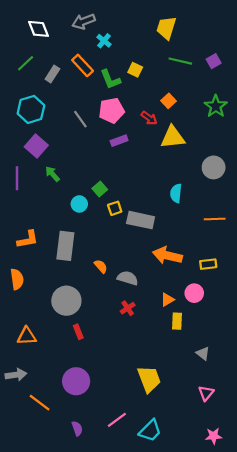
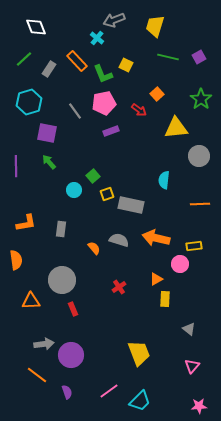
gray arrow: (84, 21) -> (114, 20), moved
yellow triangle: (173, 137) -> (176, 128), moved
purple square: (36, 146) -> (47, 133), moved, turned -30
gray rectangle: (65, 246) -> (61, 229), size x0.6
gray semicircle: (128, 278) -> (119, 240), moved
pink circle: (194, 293) -> (180, 264), moved
orange triangle: (27, 336) -> (31, 301), moved
gray arrow: (16, 375) -> (44, 344), moved
purple semicircle: (77, 428) -> (67, 392), moved

